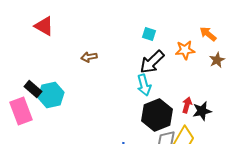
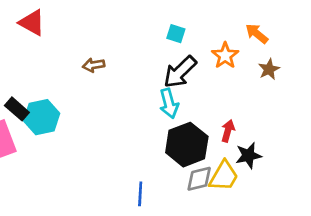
orange star: (185, 50) -> (225, 55), turned -30
black star: (202, 111) -> (248, 155), moved

